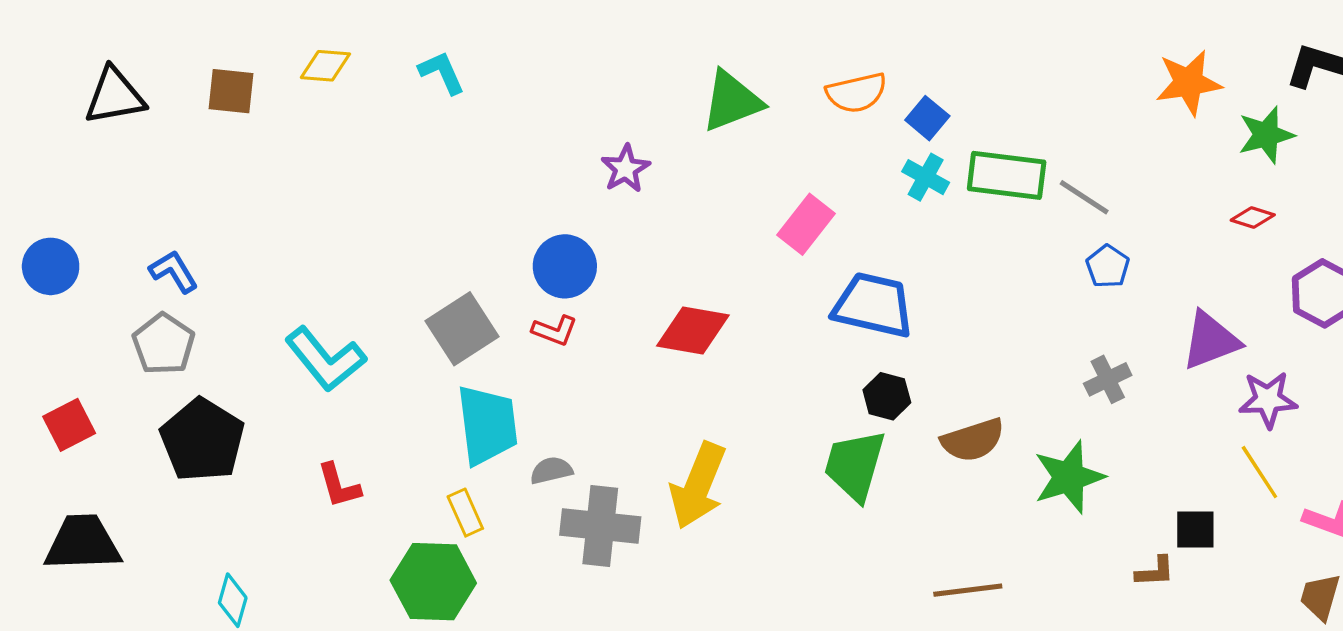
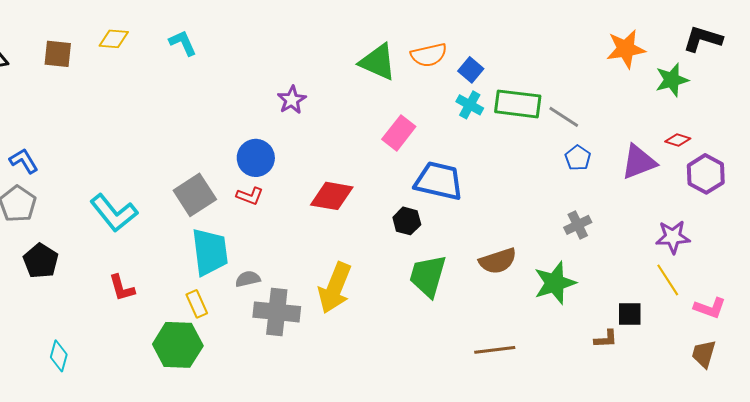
green triangle: (732, 101) -> (378, 62), moved, turned 45
red diamond: (1253, 217) -> (678, 140), moved
purple triangle: (1211, 341) -> (639, 162), moved
black hexagon: (887, 396) -> (407, 221), moved
black pentagon: (202, 440) -> (41, 261), size x0.7

